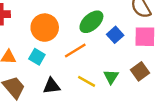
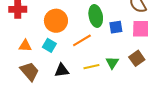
green ellipse: (91, 22) -> (96, 16), turned -60
blue square: (115, 35) -> (116, 27), turned 32
yellow line: (87, 81) -> (91, 67), turned -42

